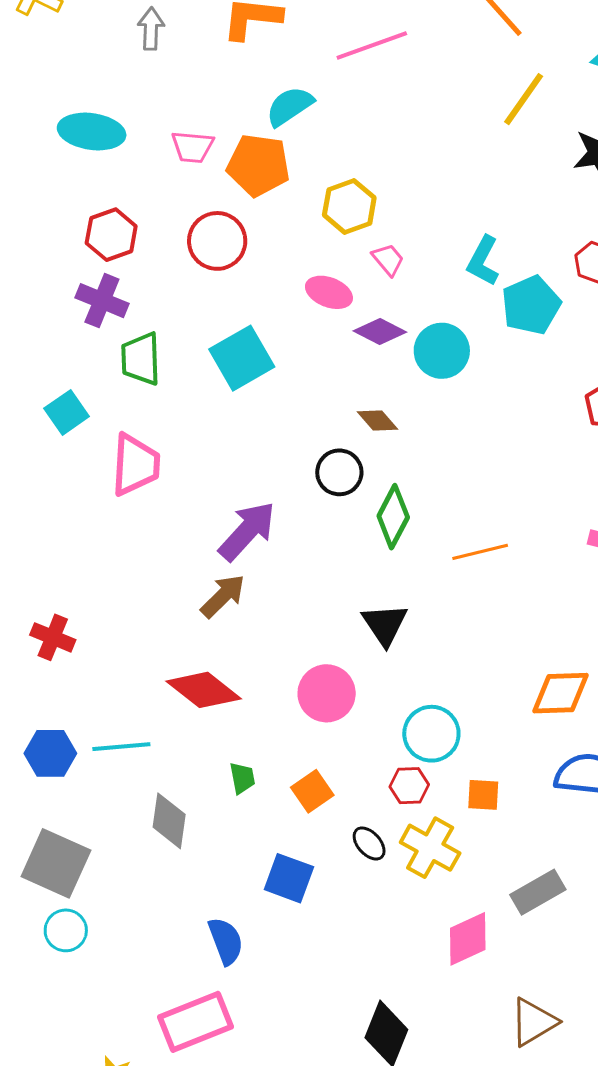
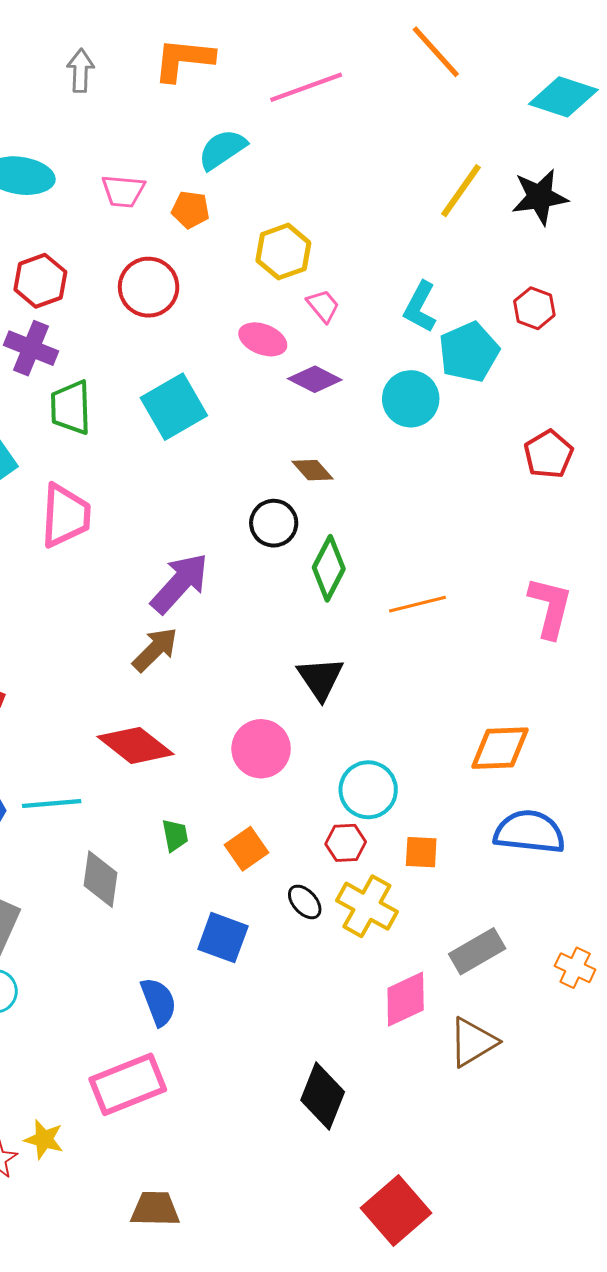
yellow line: (524, 99) -> (461, 191), moved
orange pentagon: (258, 165) -> (191, 210), size x0.6
cyan circle: (442, 351) -> (411, 399), moved
brown triangle: (533, 1022) -> (473, 1042), moved

